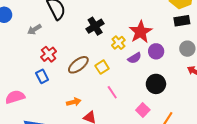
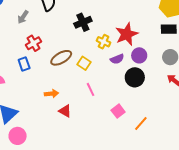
gray arrow: (34, 29) -> (23, 17), turned -32
yellow cross: (118, 43) -> (104, 42), turned -32
yellow square: (102, 67) -> (84, 63), turned -32
black circle: (156, 84) -> (135, 77), moved

